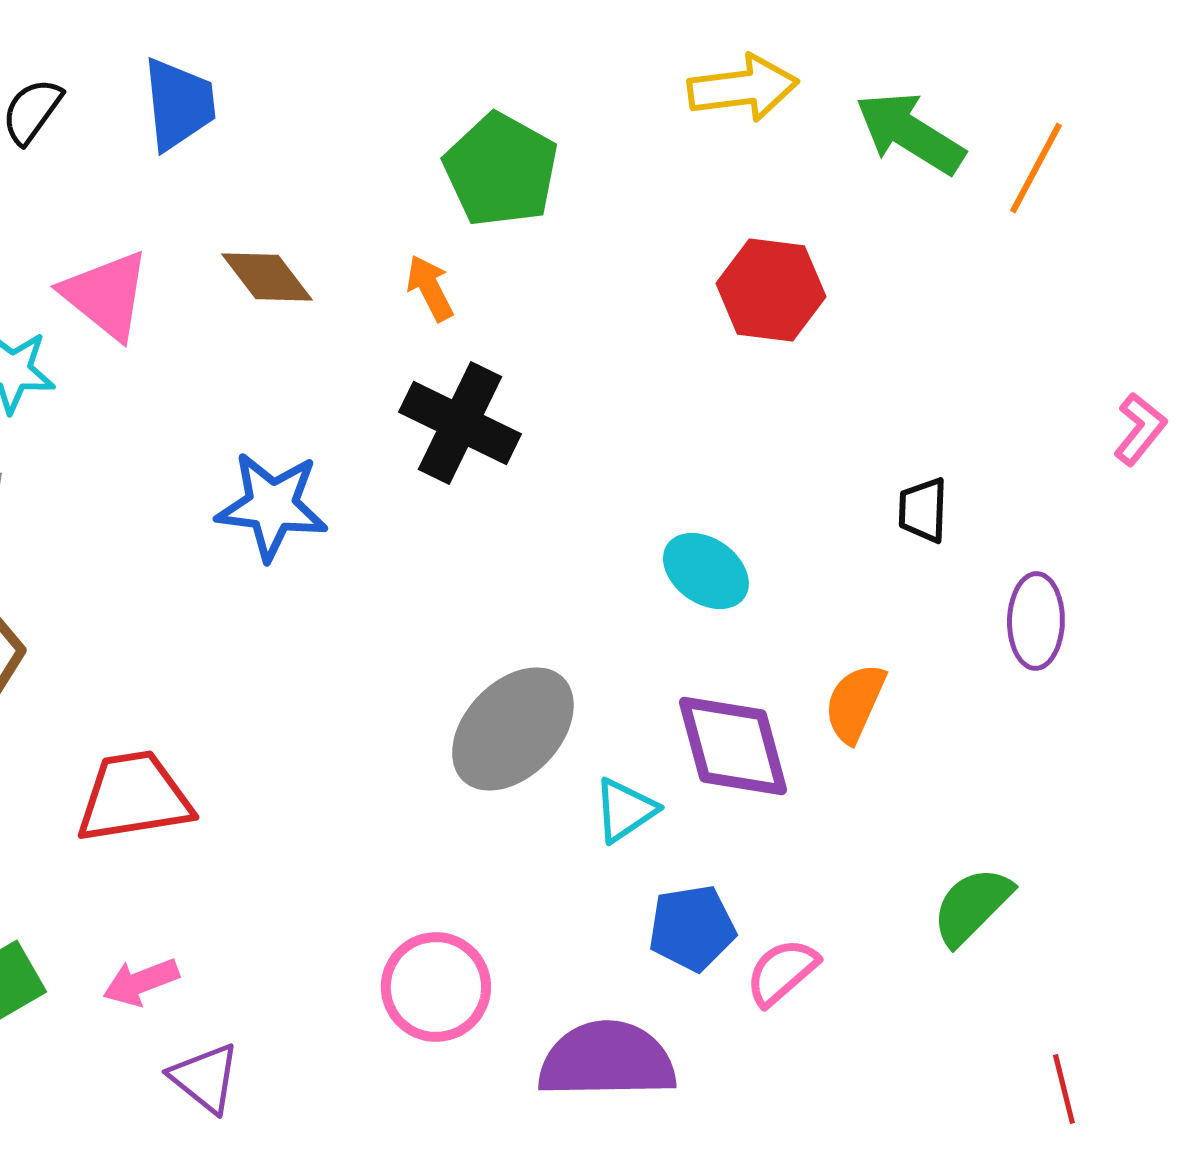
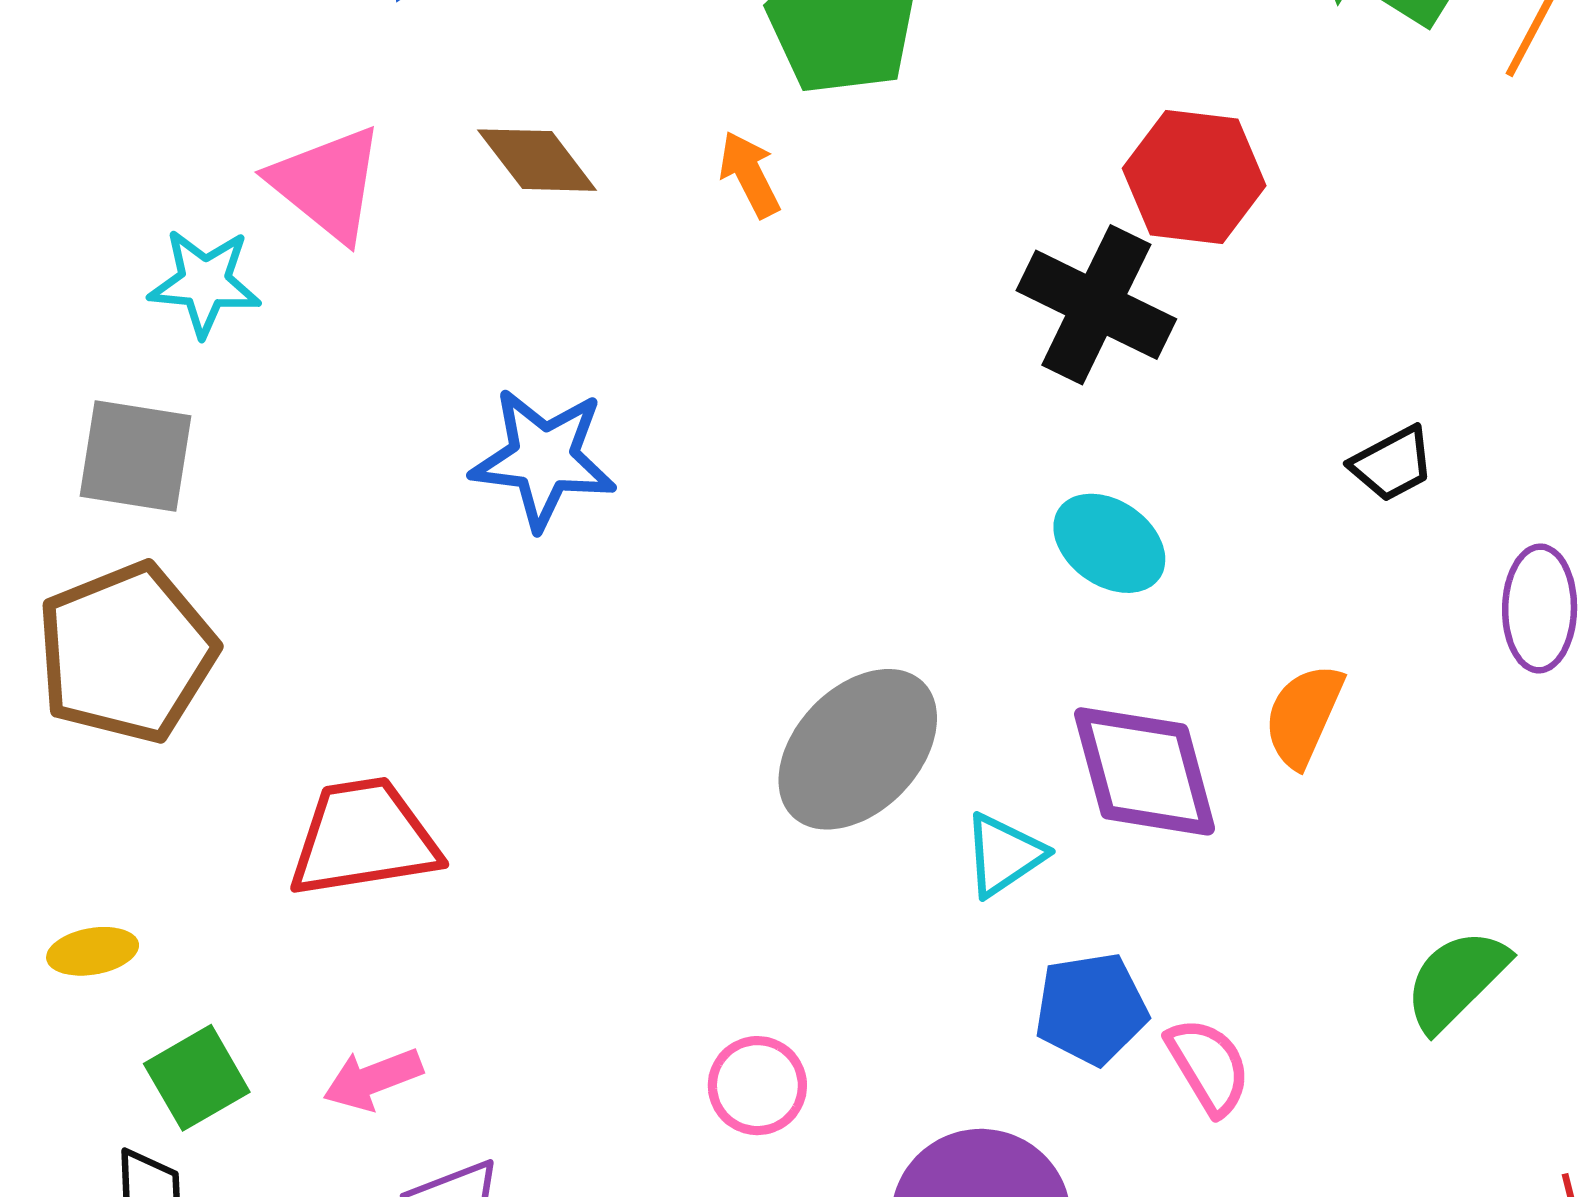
black cross: (460, 423) -> (1096, 305), moved
black trapezoid: (923, 510) -> (1392, 464), turned -120
pink semicircle: (782, 972) -> (1208, 1066), turned 100
pink circle: (436, 987) -> (757, 1086), size x0.7

